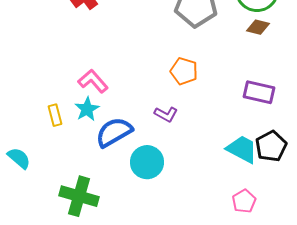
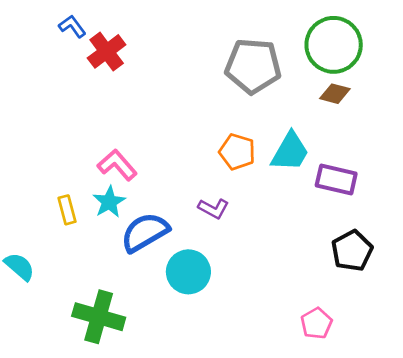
cyan trapezoid: (242, 149) -> (290, 152), moved, turned 92

